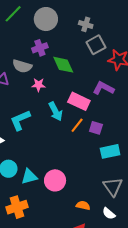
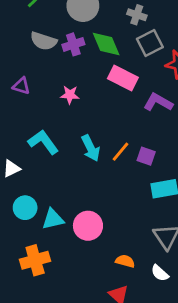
green diamond: (63, 65) -> (106, 44), moved
gray semicircle: (22, 66) -> (44, 41), moved
pink rectangle: (79, 101) -> (123, 78), moved
cyan arrow: (56, 111) -> (91, 148), moved
cyan L-shape: (20, 120) -> (43, 142), turned 75

